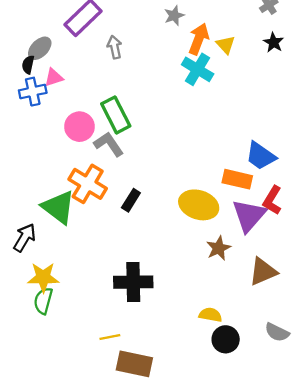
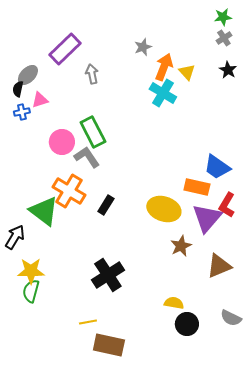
blue cross: (33, 92) -> (22, 112), size x0.7
black cross: (133, 282) -> (108, 275), turned -32

